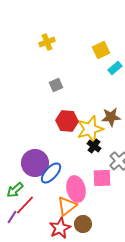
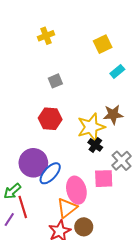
cyan rectangle: (115, 68) -> (117, 71), moved
red hexagon: (67, 121) -> (50, 119), moved
red line: (25, 205) -> (23, 207), turned -60

